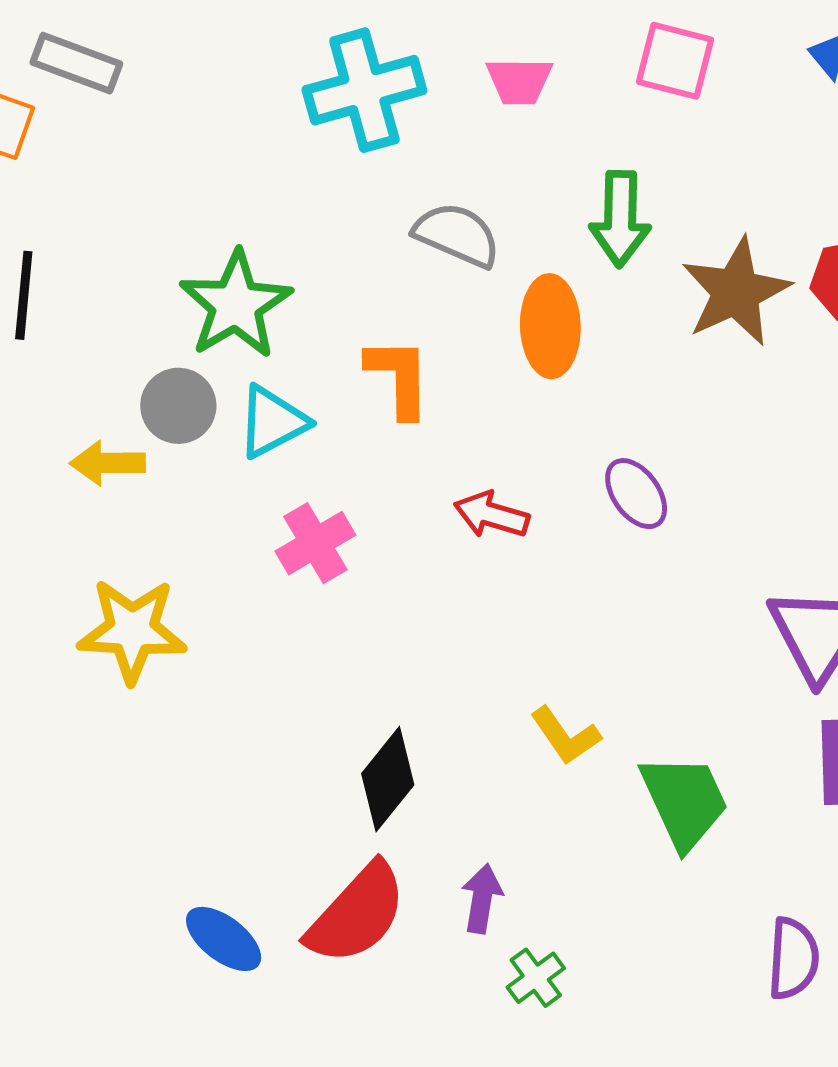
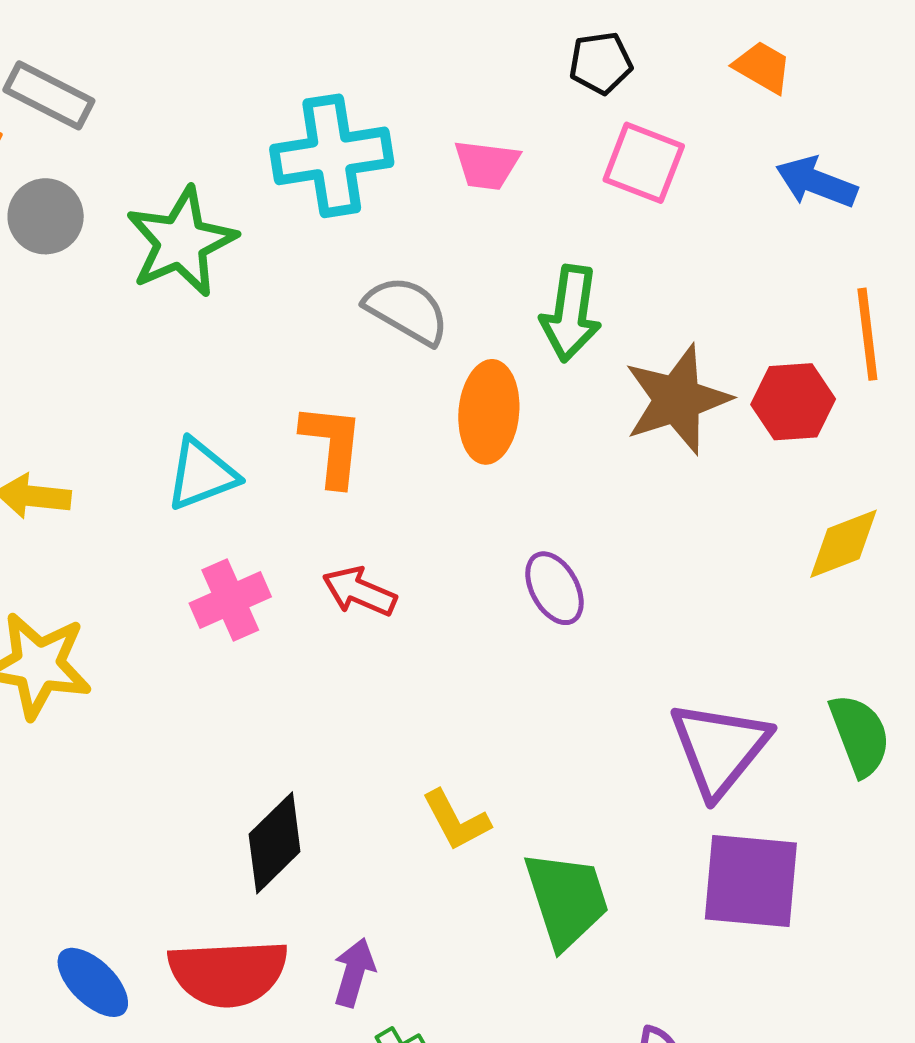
green star: (236, 305) -> (181, 242), moved
gray circle: (178, 406) -> (46, 216), moved
red arrow: (491, 515) -> (359, 591), moved
red semicircle: (357, 914) -> (228, 973), turned 38

